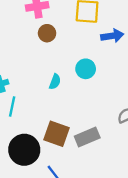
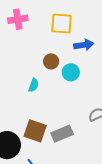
brown circle: (47, 33) -> (51, 61), moved
cyan circle: (86, 69) -> (71, 72), moved

